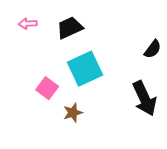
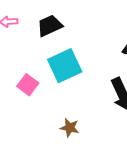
brown star: (73, 113) -> (70, 128), moved, turned 30

